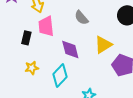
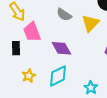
yellow triangle: (103, 45) -> (90, 23), moved
cyan diamond: (60, 75) -> (58, 76), turned 35

